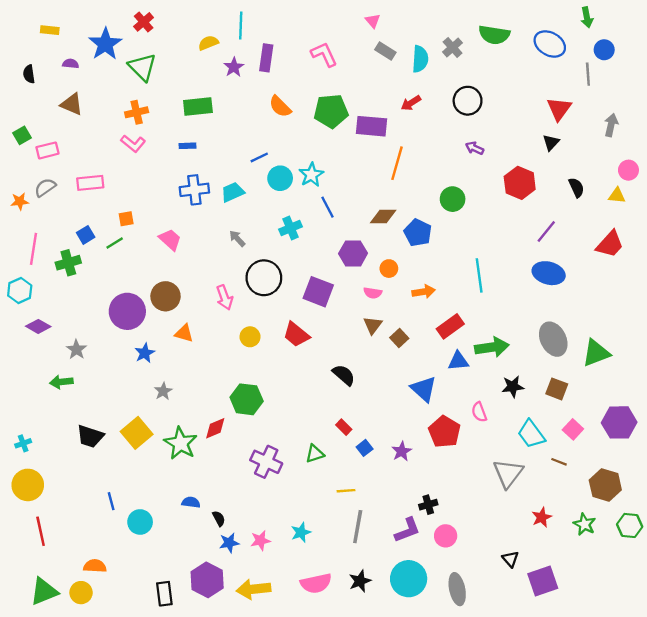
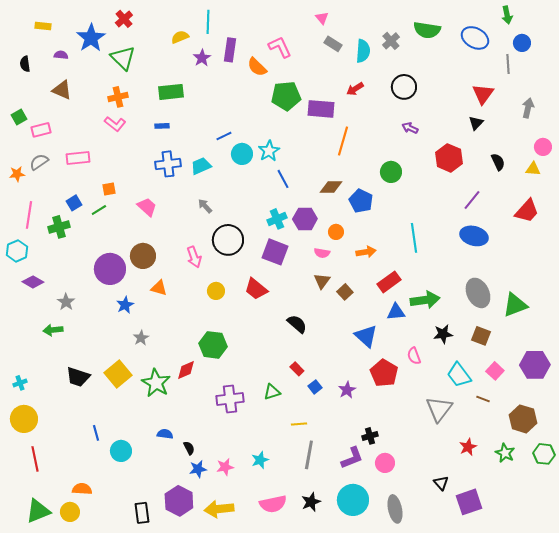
orange semicircle: (280, 106) -> (257, 67), moved
cyan cross: (291, 228) -> (277, 219), moved
purple cross: (266, 462) -> (230, 399), turned -32

